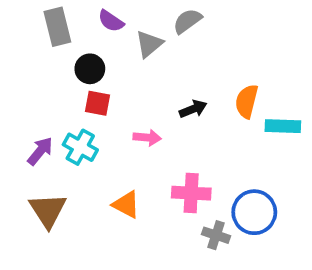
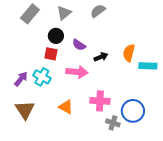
purple semicircle: (111, 21) -> (79, 45), moved
gray rectangle: (57, 27) -> (30, 14), turned 54
gray triangle: (149, 44) -> (64, 13), moved
black circle: (90, 69) -> (56, 36), moved
pink arrow: (147, 138) -> (77, 72), size x1.5

